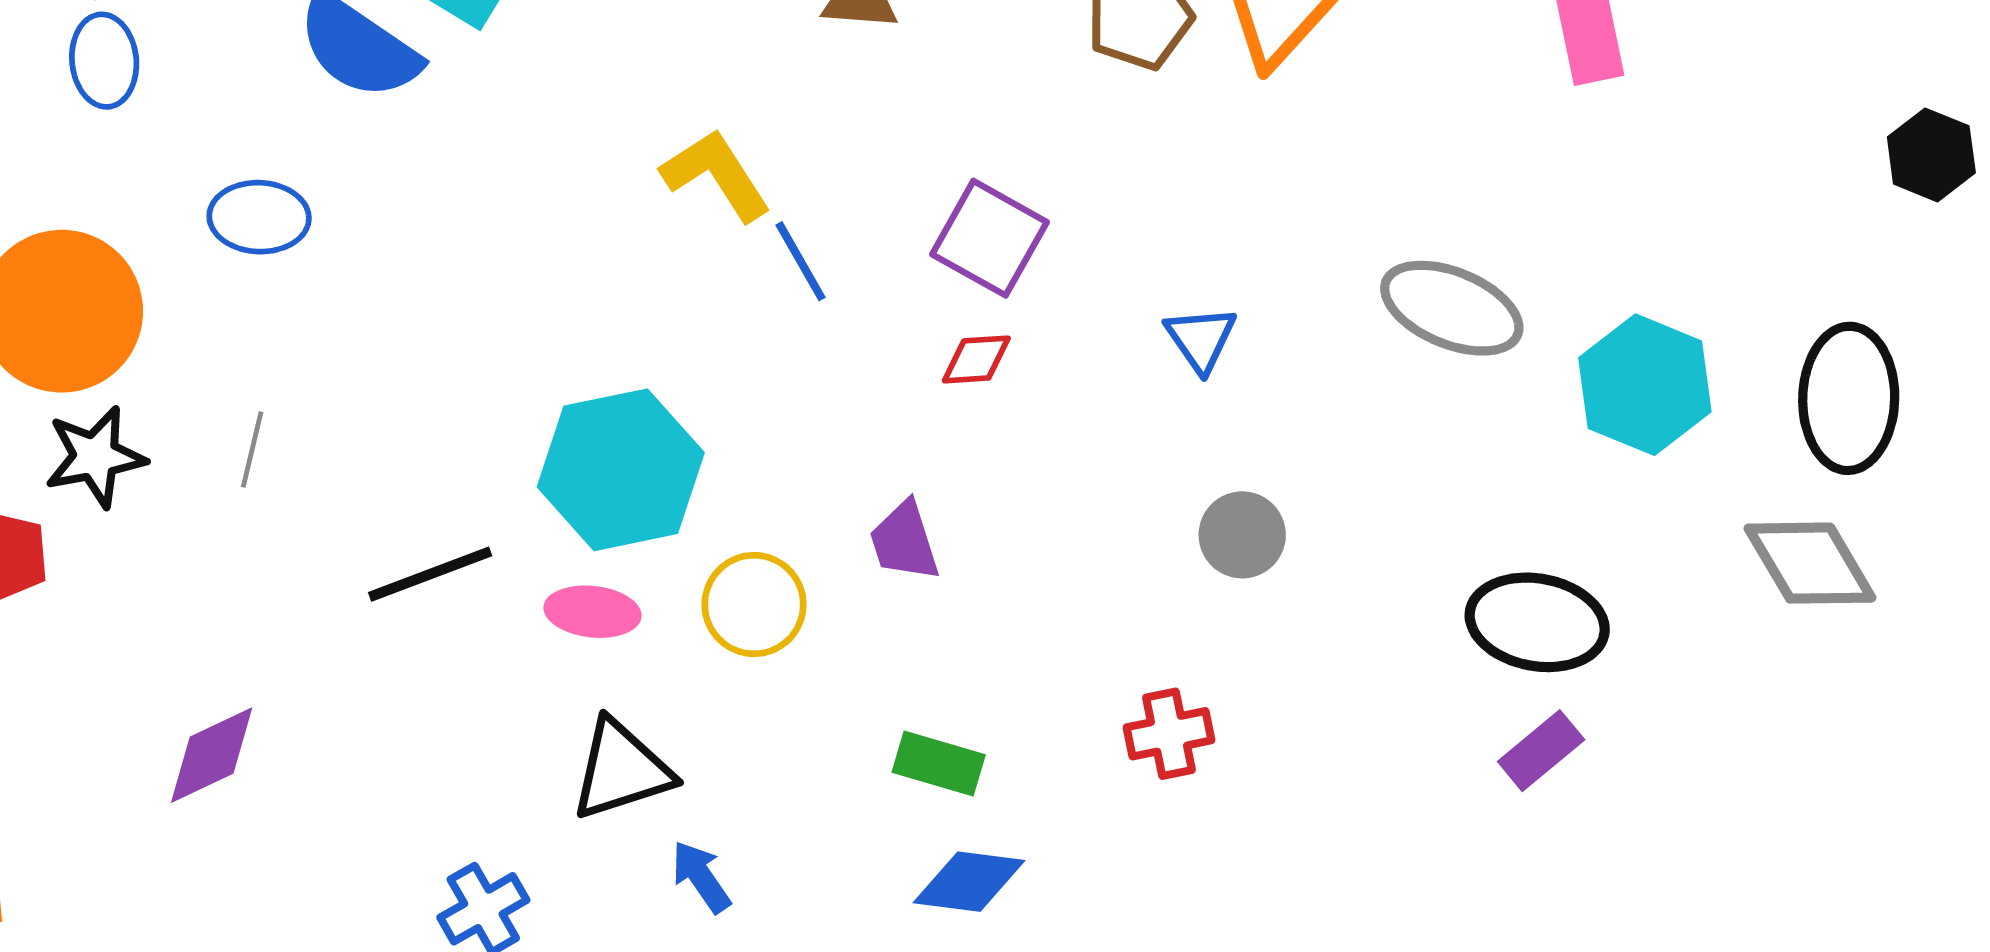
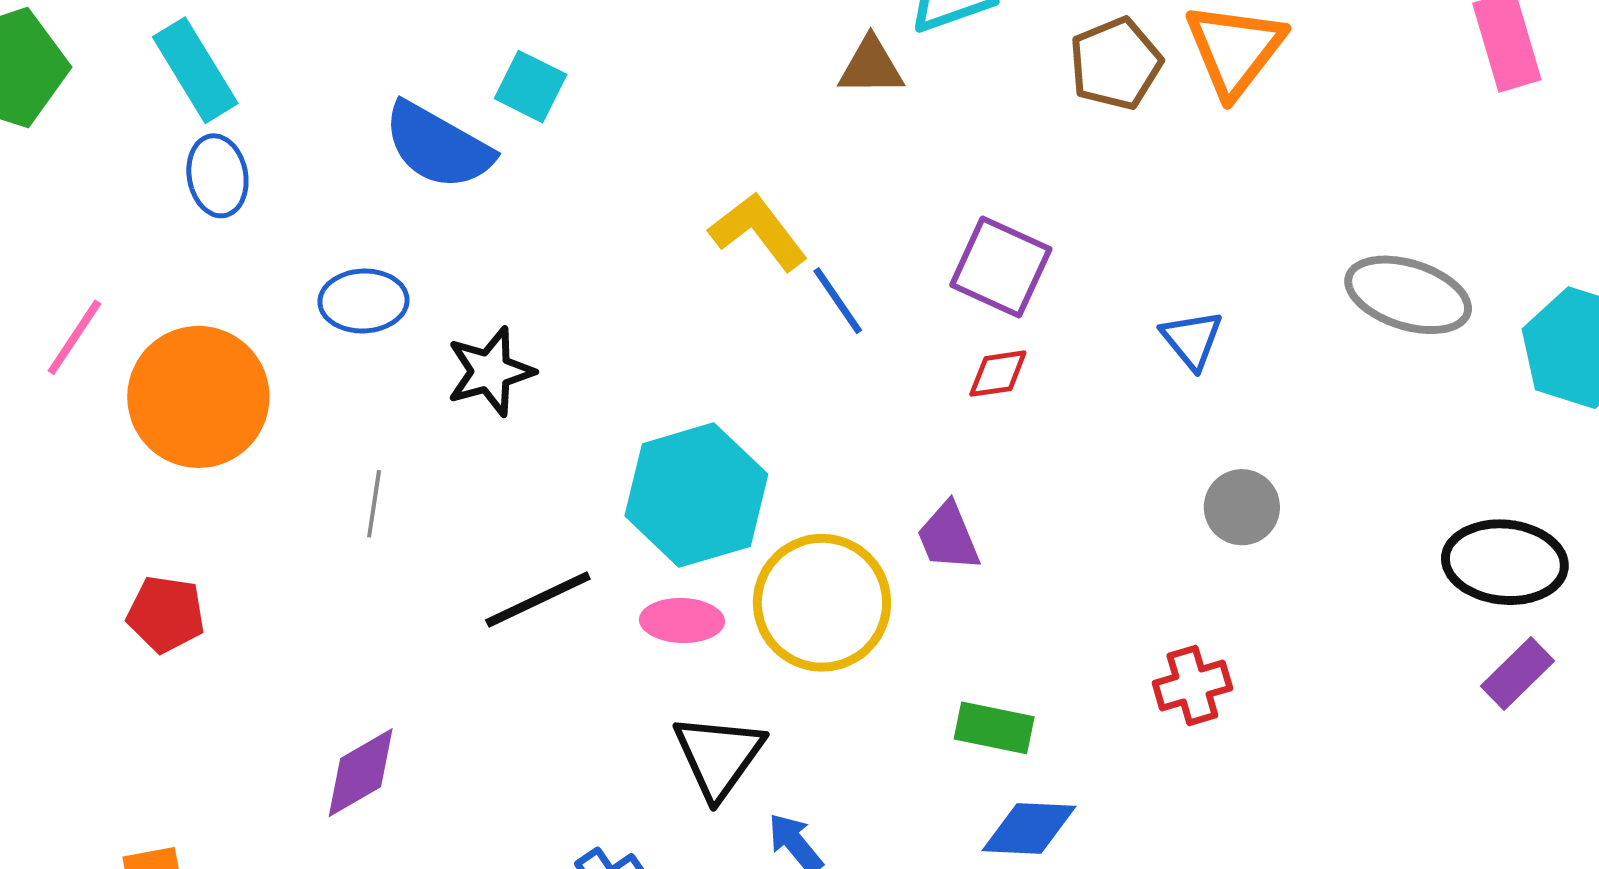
black star: (95, 457) -> (490, 371), moved
yellow circle: (754, 605) -> (822, 603), size x1.5
black triangle: (621, 770) -> (718, 756), turned -32

